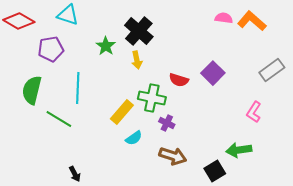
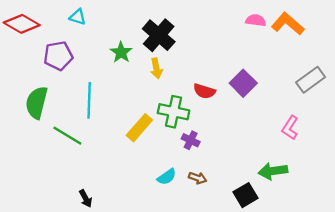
cyan triangle: (68, 15) -> (78, 17), size x0.7
cyan semicircle: (134, 138) -> (167, 177), moved
brown arrow: (173, 156) -> (198, 178), size x0.6

